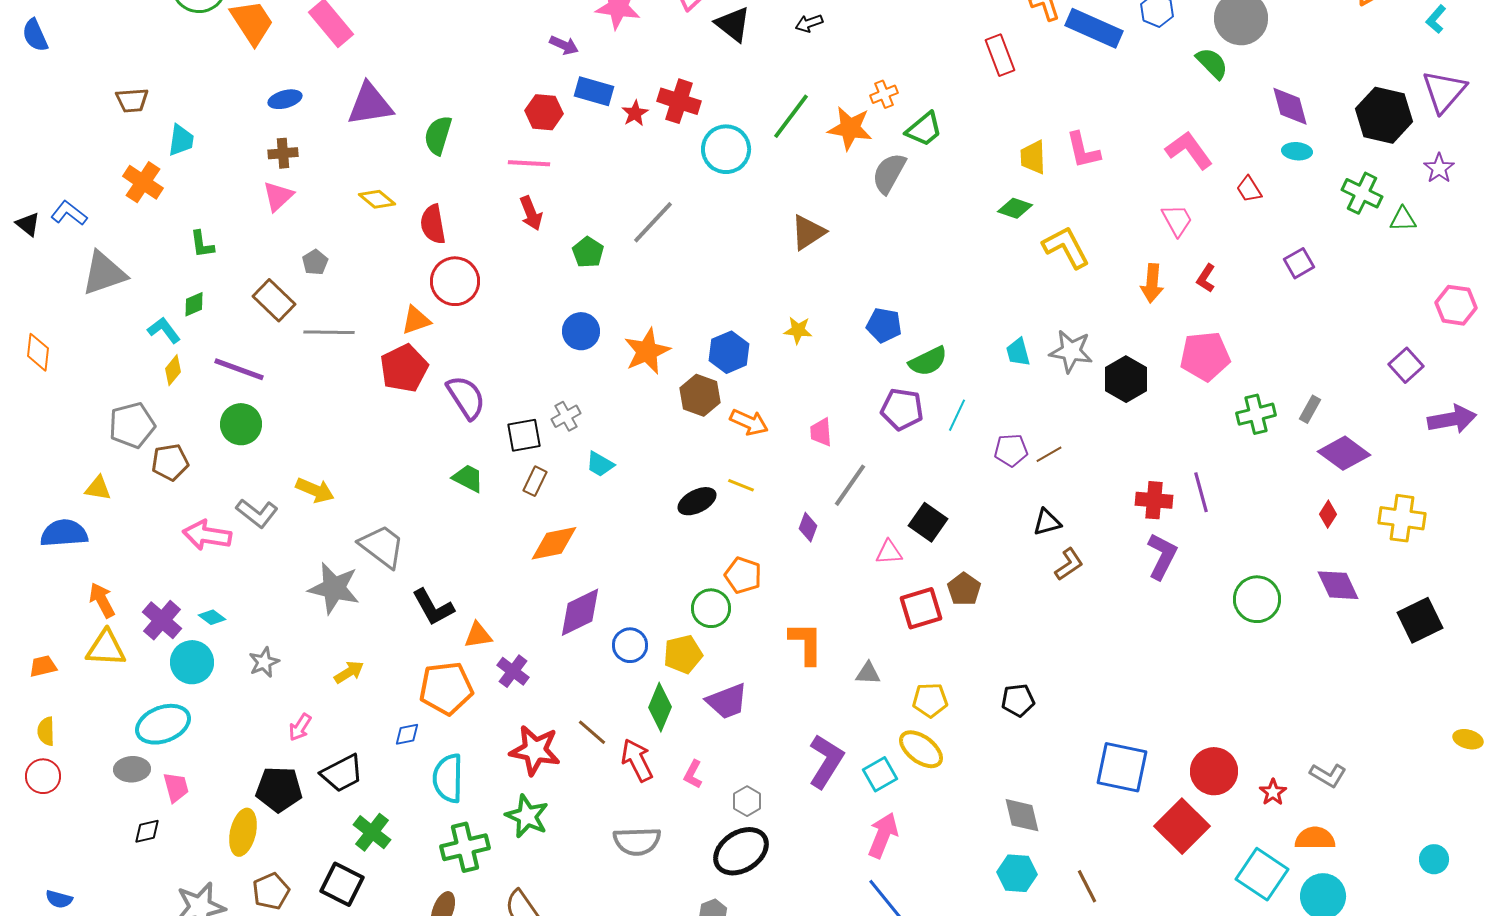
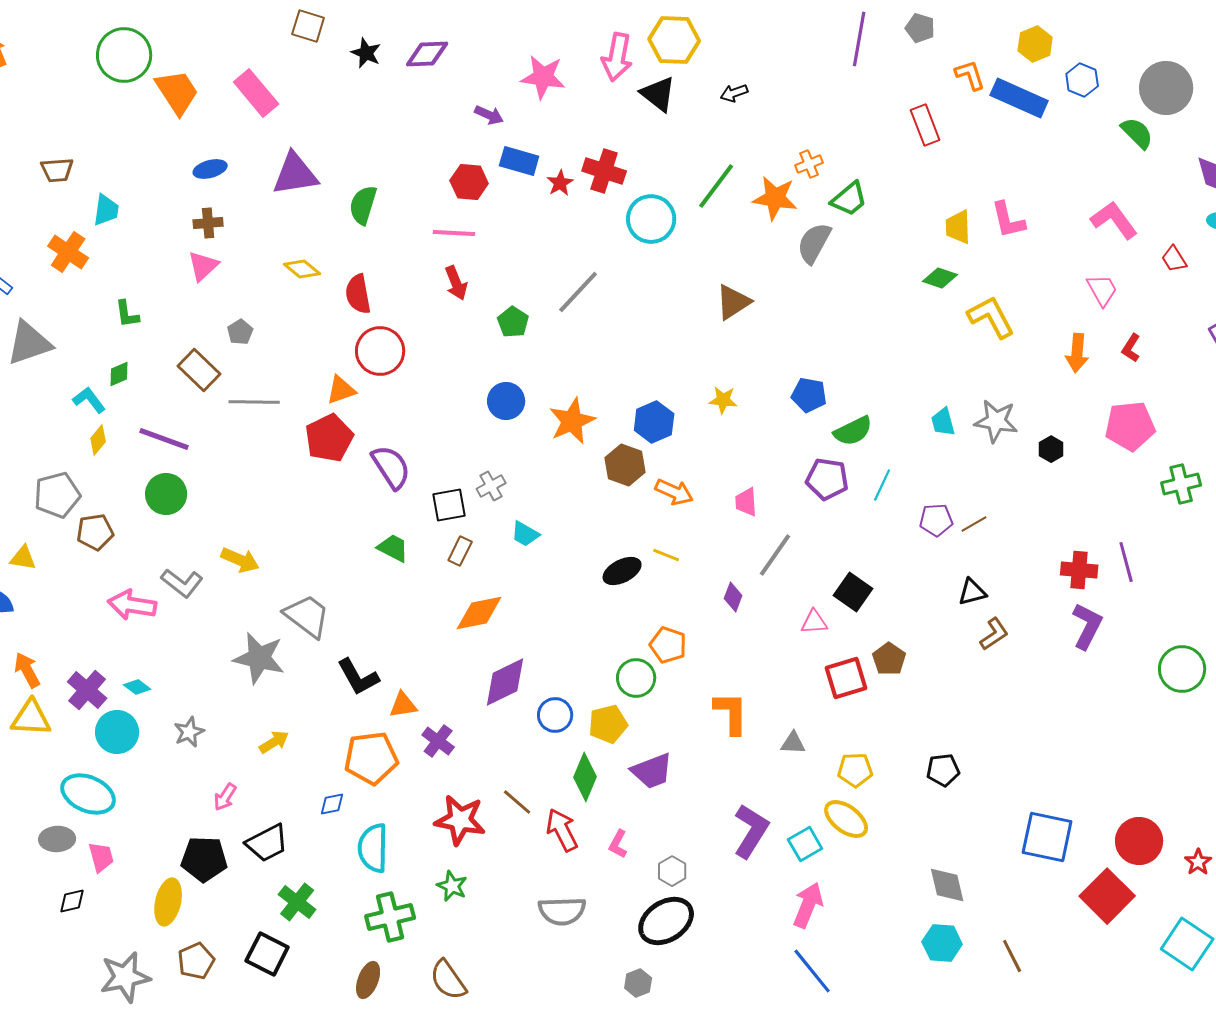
black hexagon: (1126, 379) -> (1051, 449), size x0.6
cyan ellipse: (163, 724) -> (88, 794), turned 44
green star: (527, 816) -> (452, 886), size x0.7

